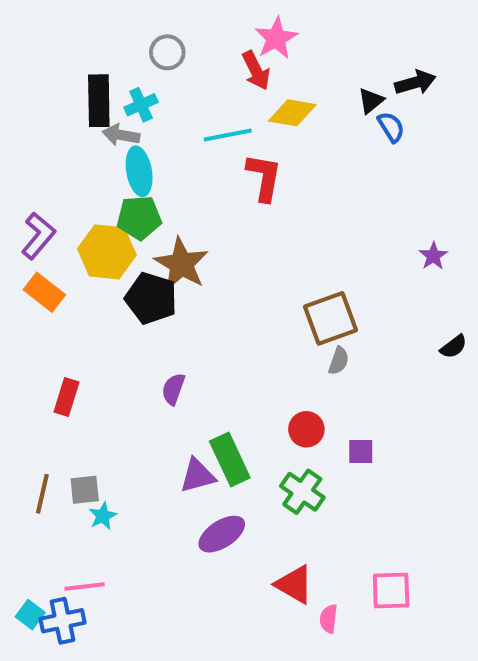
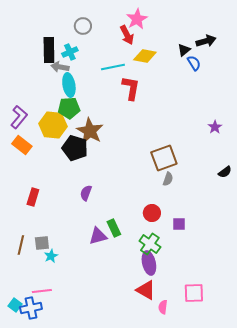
green rectangle: (230, 460) -> (114, 228), size x0.7
purple ellipse: (222, 534) -> (149, 263), moved, turned -70

